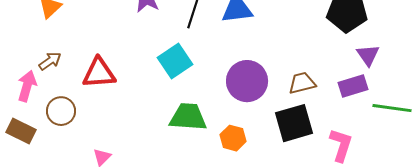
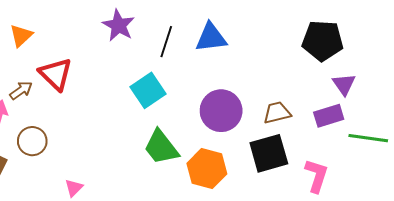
red triangle: (99, 73) -> (56, 74), moved, turned 48
green trapezoid: (188, 117) -> (161, 147), turned -132
orange hexagon: (233, 138) -> (207, 169), size x1.5

